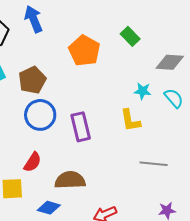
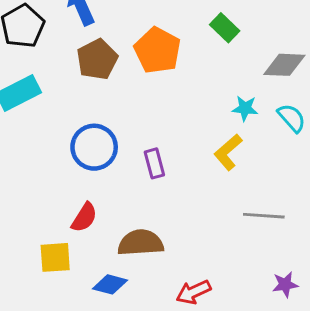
brown pentagon: (32, 80) -> (97, 59), moved
yellow L-shape: (130, 120) -> (228, 152), turned 60
purple rectangle: (81, 127) -> (154, 163), size x0.7

